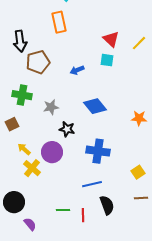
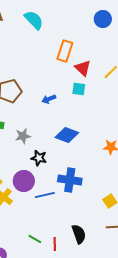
orange rectangle: (59, 22) -> (65, 51), moved, turned 30
blue diamond: (95, 106) -> (67, 135), turned -30
blue line: (92, 184) -> (45, 195), moved
green line: (63, 210) -> (35, 239), turned 32

